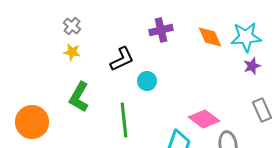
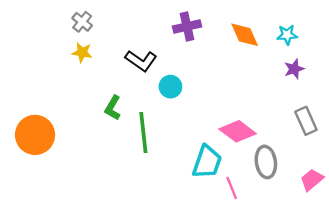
cyan star: (246, 37) -> (287, 35), size x0.6
black L-shape: (122, 59) -> (141, 61), turned 60
green L-shape: (79, 97) -> (113, 108), moved, size x0.7

